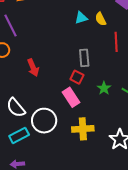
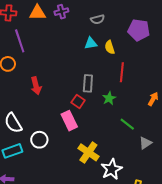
green star: (104, 88) -> (109, 98), moved
white circle: (44, 121) -> (39, 140), size x0.7
yellow cross: (83, 129) -> (88, 152), moved, turned 30

